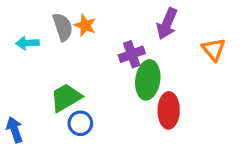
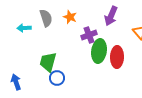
orange star: (85, 25) -> (70, 17), moved
green trapezoid: (66, 98) -> (48, 62), turned -45
red ellipse: (169, 110) -> (117, 57), moved

